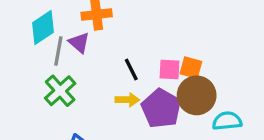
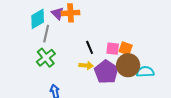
purple triangle: (79, 43) -> (58, 13), moved
cyan semicircle: (227, 121) -> (145, 72), moved

